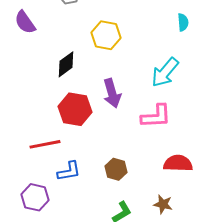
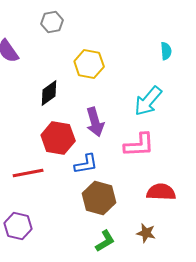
brown hexagon: (116, 169) -> (99, 198), size x1.5
blue L-shape: (69, 171) -> (86, 164), moved

